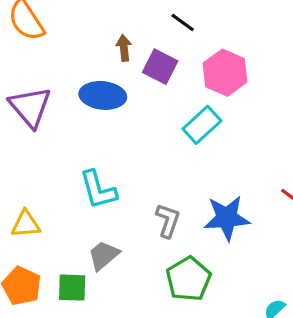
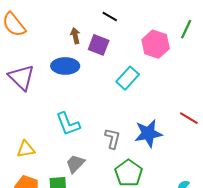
pink hexagon: (225, 73) -> (156, 44), moved

